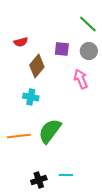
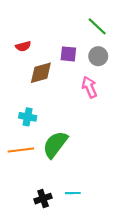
brown diamond: (37, 66) -> (41, 73), turned 35
cyan cross: (31, 97) -> (28, 117), moved

